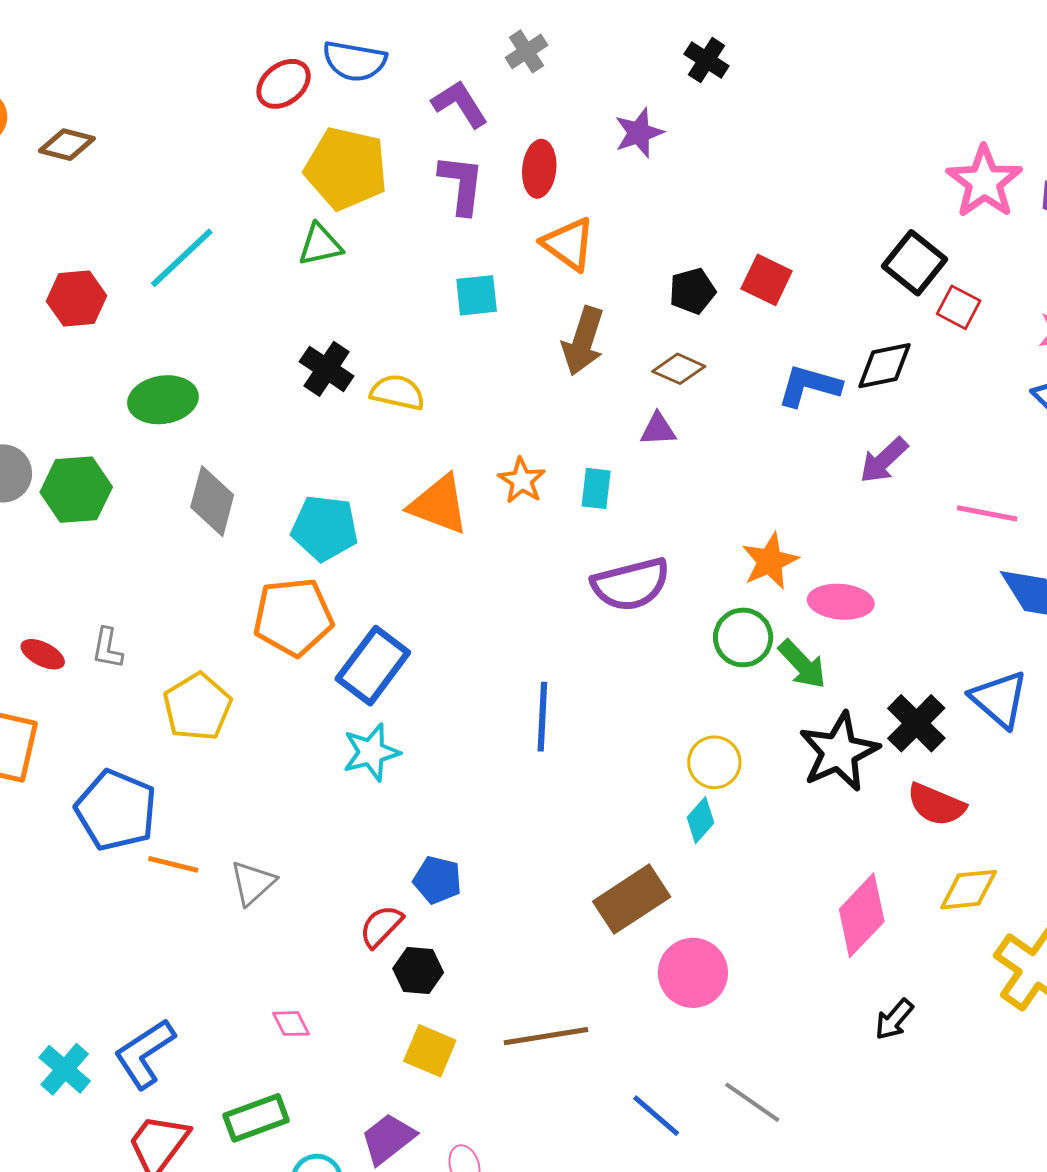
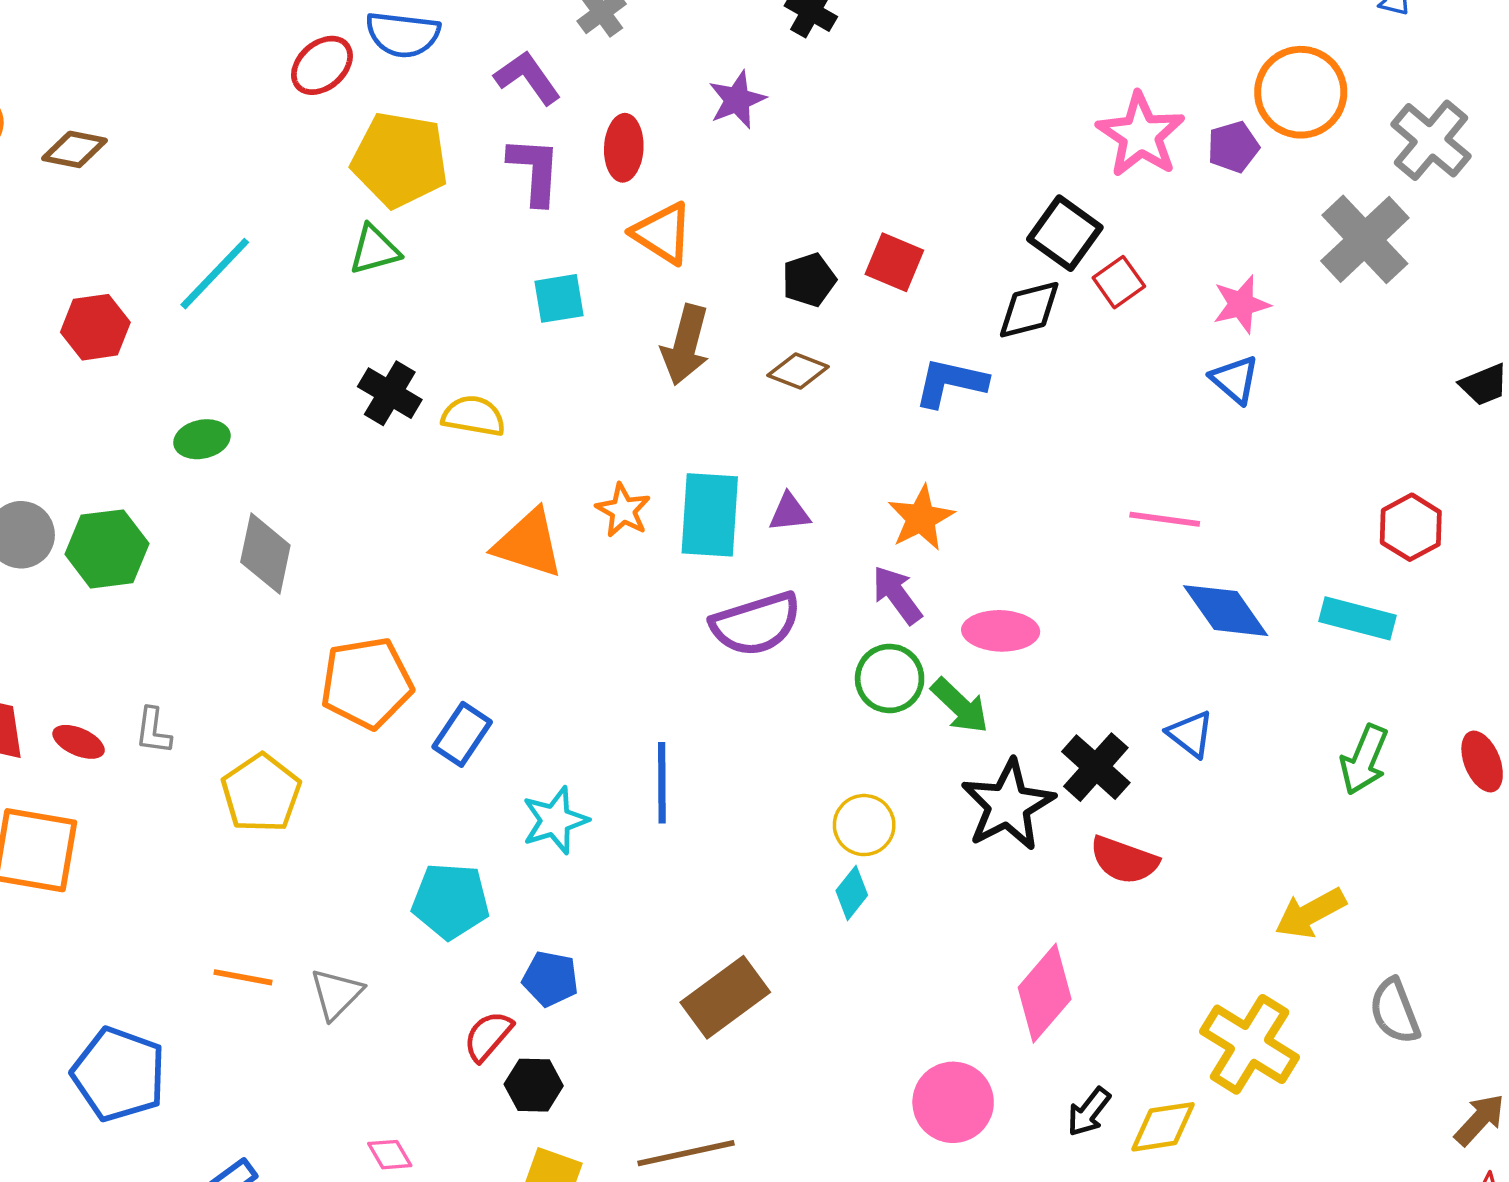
red square: (959, 307) -> (1119, 282), turned 30
black diamond: (884, 366) -> (1029, 310), moved
green ellipse: (163, 400) -> (202, 439), size x0.7
purple triangle: (658, 429) -> (789, 512), moved
purple arrow: (884, 460) -> (897, 595), moved, turned 100
cyan rectangle: (596, 488) -> (710, 515), size x1.8
cyan pentagon: (325, 528) -> (451, 901), moved
orange star: (770, 561) -> (921, 518), moved
blue rectangle: (373, 666) -> (462, 734), size x0.7
blue triangle: (999, 699) -> (1190, 734), size x0.7
cyan star: (371, 752) -> (555, 820), moved
blue pentagon: (116, 810) -> (119, 1074), moved
yellow diamond: (969, 890) -> (1163, 1127), moved
brown rectangle: (632, 899) -> (725, 997), moved
pink circle: (693, 973) -> (953, 1102), moved

